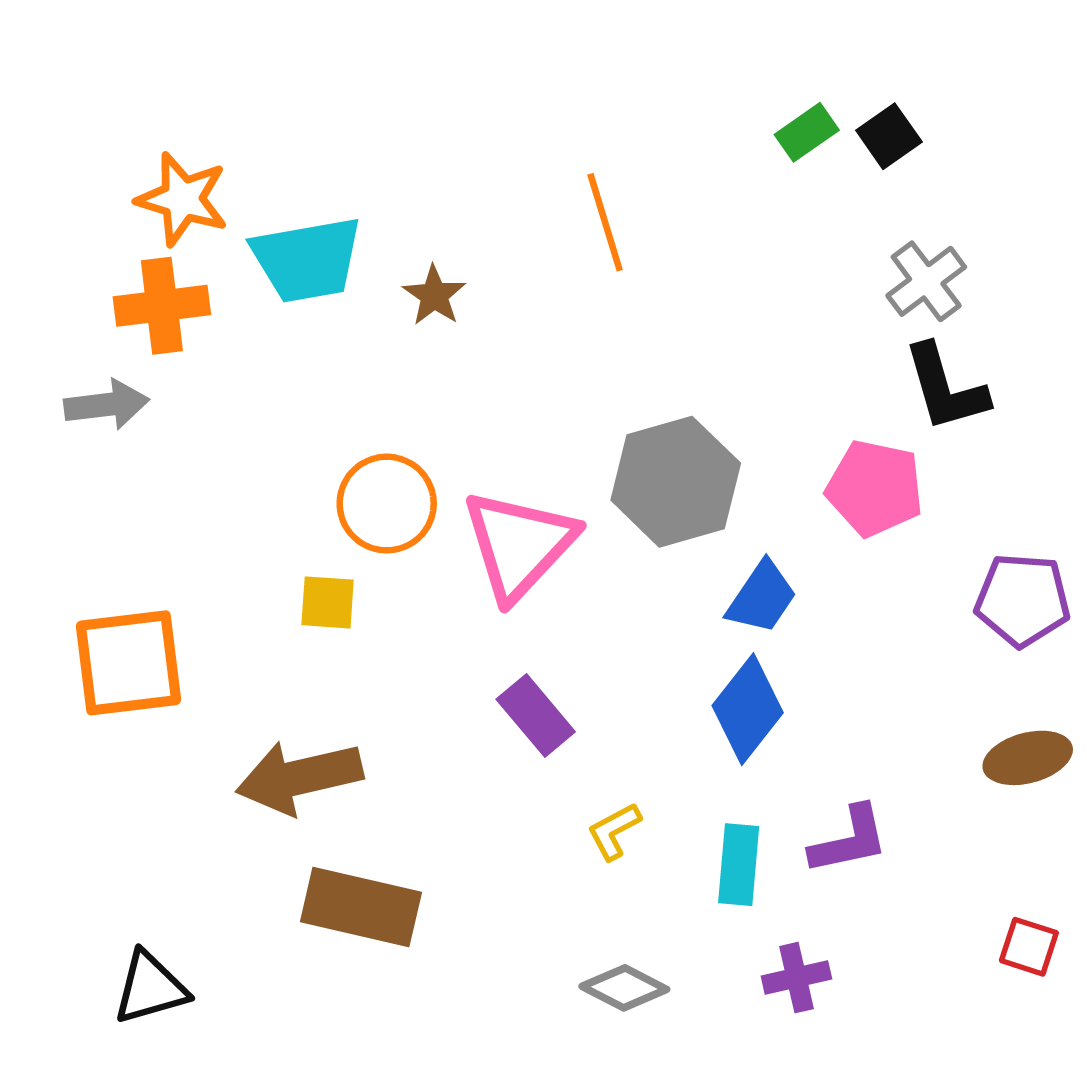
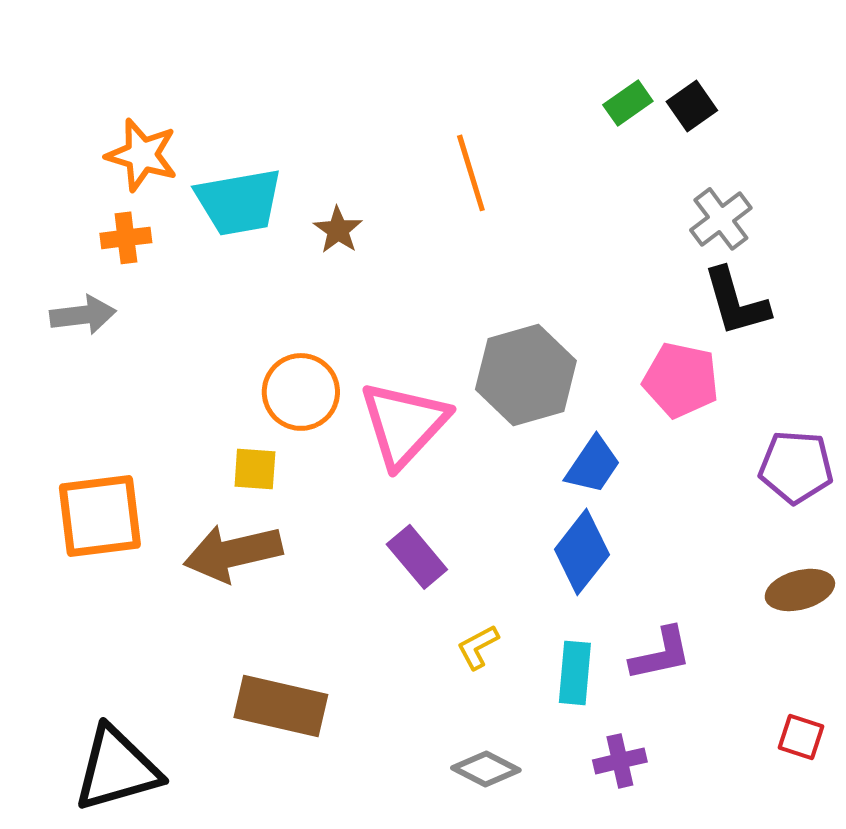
orange cross: (162, 306) -> (126, 238), size x0.7
brown arrow: (299, 777) -> (233, 553), moved
black triangle: (150, 988) -> (117, 769), size x1.5

